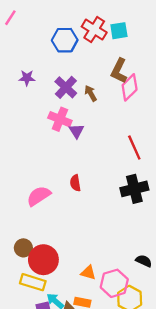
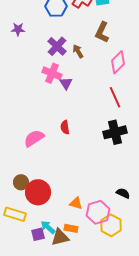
purple star: (27, 78) -> (18, 29), moved
pink diamond: (130, 87) -> (118, 62), moved
yellow rectangle: (33, 282) -> (15, 214), moved

